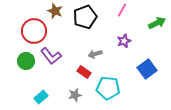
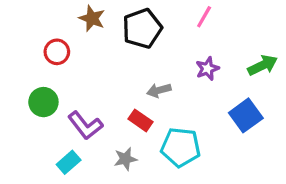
green arrow: (157, 23) -> (263, 65), moved
red circle: (34, 31) -> (57, 52), size x0.6
purple L-shape: (51, 56) -> (85, 125), moved

